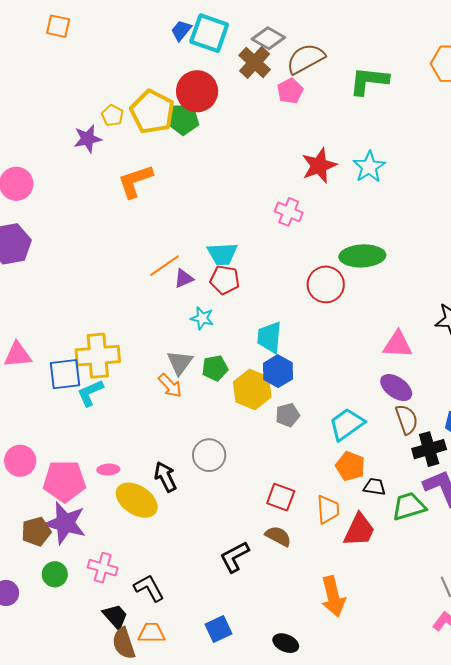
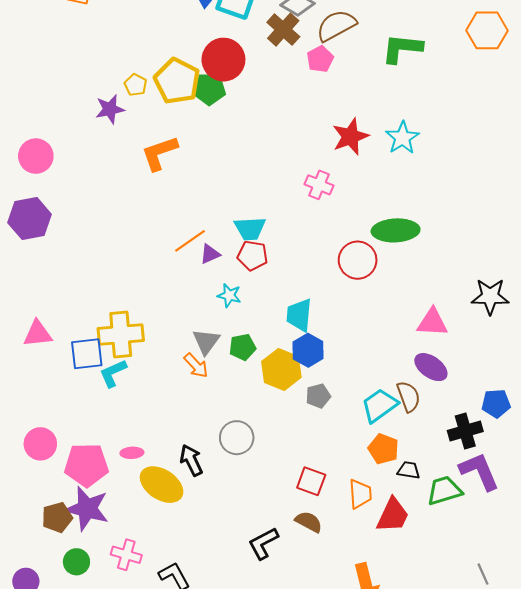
brown semicircle: (407, 419) -> (409, 397), moved

